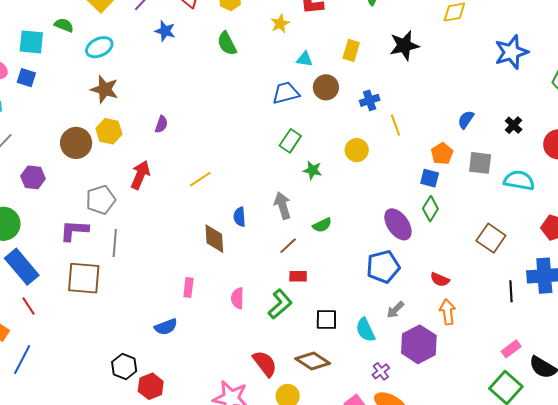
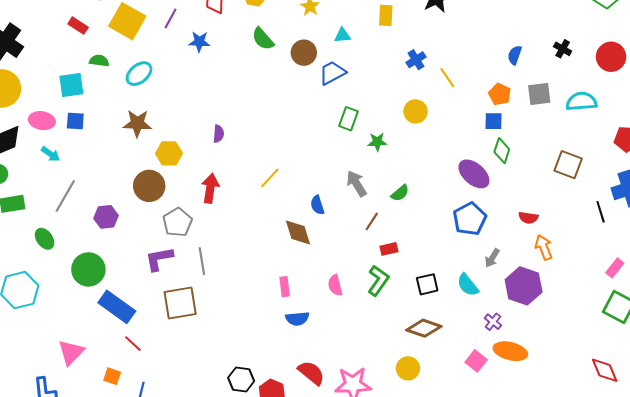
brown circle: (326, 87) -> (304, 53), moved
brown star: (105, 89) -> (137, 123), moved
brown circle: (76, 143) -> (149, 186), moved
blue semicircle: (166, 327) -> (297, 319), moved, turned 30
red semicircle: (265, 364) -> (311, 373), moved

